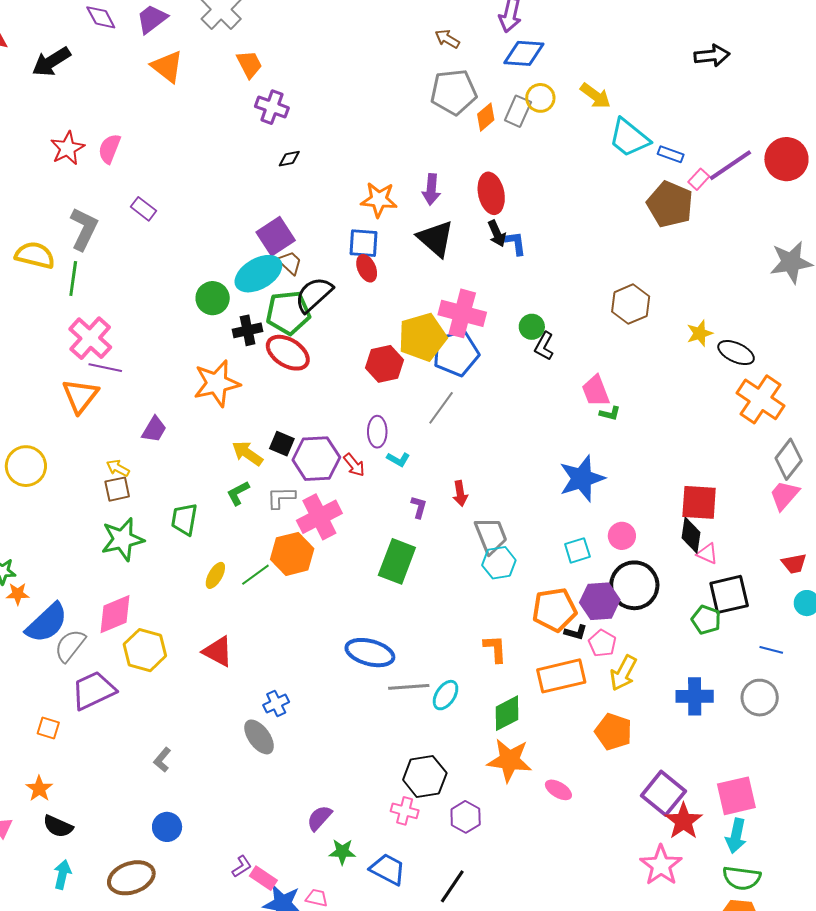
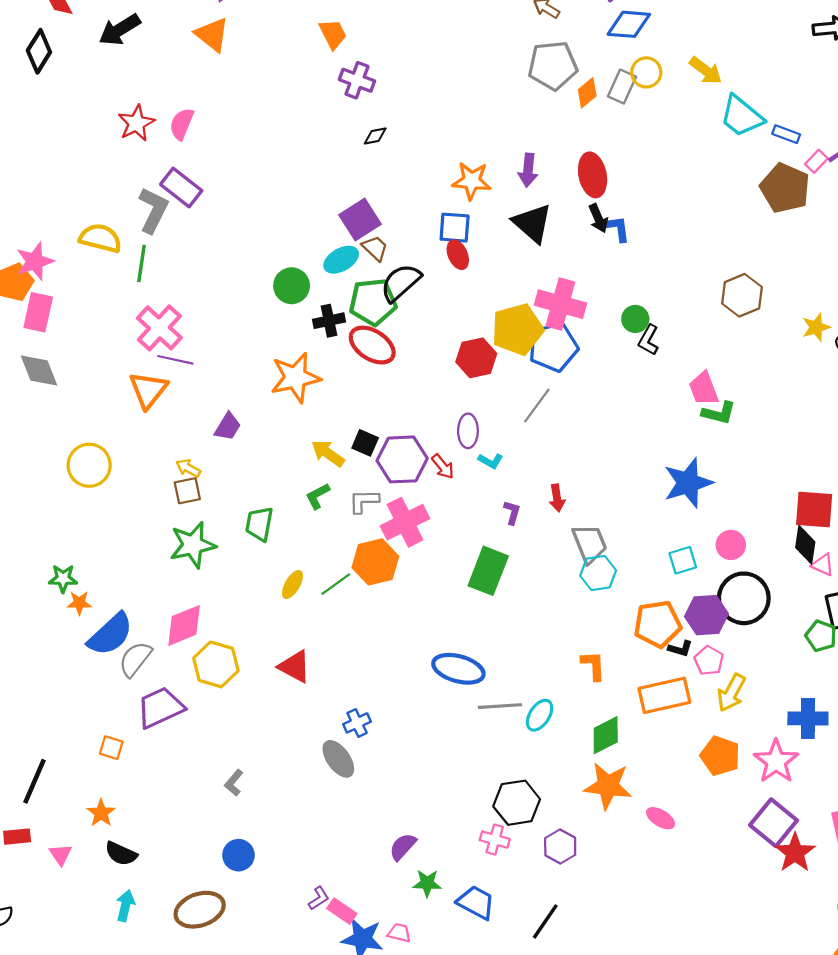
orange triangle: (167, 67) -> (212, 35), moved
purple rectangle: (143, 209) -> (181, 187), moved, size x1.5
cyan ellipse: (258, 274) -> (341, 260), size x0.7
green L-shape: (610, 413) -> (719, 413), size x1.5
pink star: (661, 865) -> (776, 761), moved

